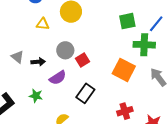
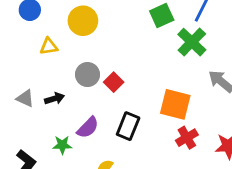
green cross: (144, 45) -> (192, 42), turned -35
orange square: (124, 70) -> (175, 104), moved
purple semicircle: (58, 78) -> (88, 127), moved

